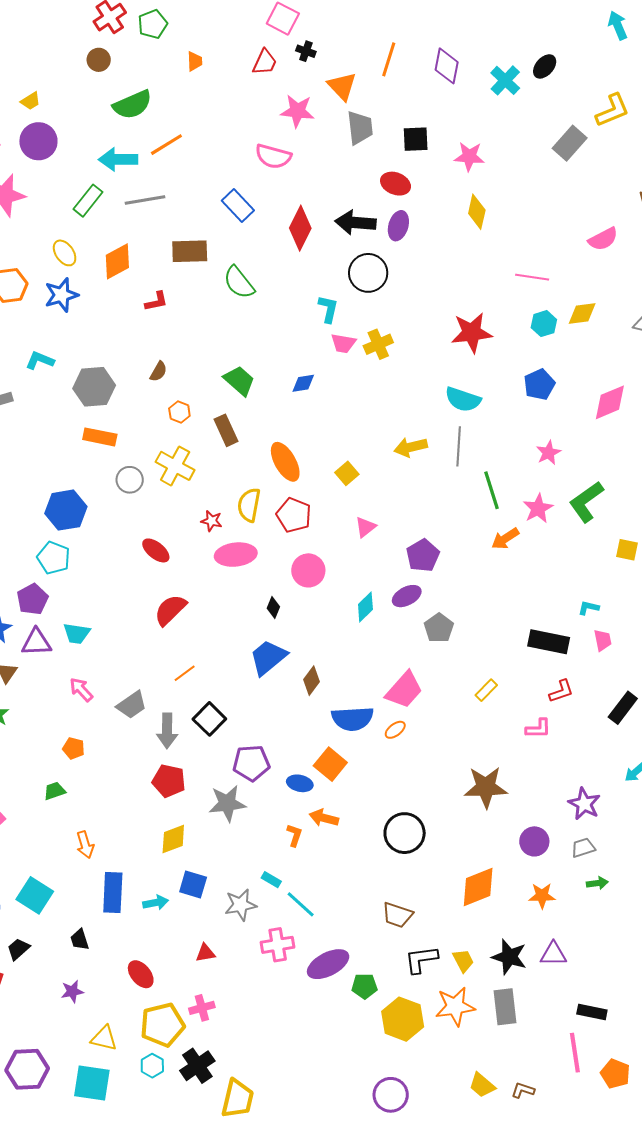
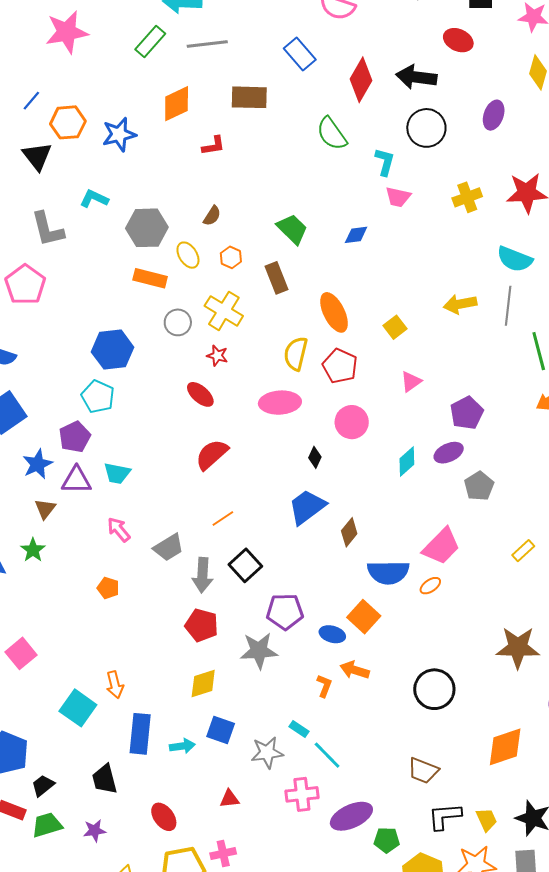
purple ellipse: (398, 226) -> (494, 115), moved
yellow ellipse: (65, 253) -> (188, 255), moved
green semicircle: (239, 283) -> (332, 134), moved
yellow cross: (378, 344) -> (467, 197), moved
red star: (212, 521) -> (217, 356), moved
green trapezoid: (54, 791) -> (47, 825), moved, size x1.4
cyan square: (35, 895) -> (78, 708), moved
black trapezoid: (80, 940) -> (105, 779), size x1.4

